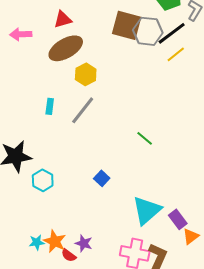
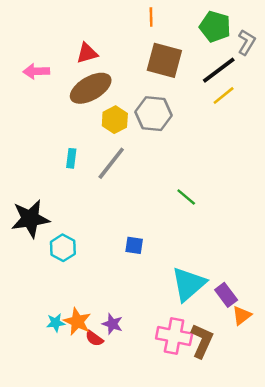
gray hexagon: (148, 31) -> (154, 114), moved
blue square: (102, 178) -> (134, 245), turned -35

